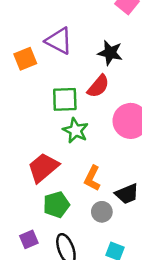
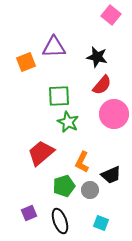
purple triangle: (59, 41) -> (54, 47), turned -30
red semicircle: (98, 86) -> (102, 85), moved
green pentagon: (56, 205) -> (64, 186), moved

